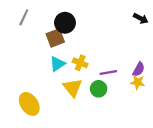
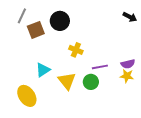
brown square: (55, 38) -> (36, 30), moved
yellow cross: (80, 63) -> (76, 50), moved
cyan triangle: (57, 64) -> (43, 70), moved
purple semicircle: (139, 69) -> (128, 64), turned 48

